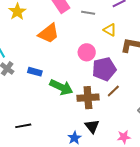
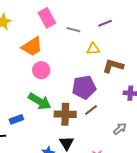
yellow triangle: (110, 30) -> (93, 49), turned -40
pink circle: (87, 52) -> (41, 70), moved
blue rectangle: (35, 72) -> (16, 119), moved, turned -40

